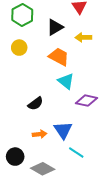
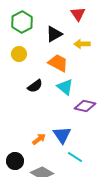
black semicircle: (35, 104) -> (35, 86), moved
orange arrow: (40, 134) -> (39, 139), turned -32

